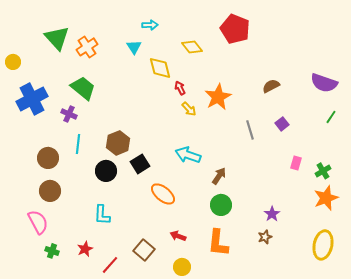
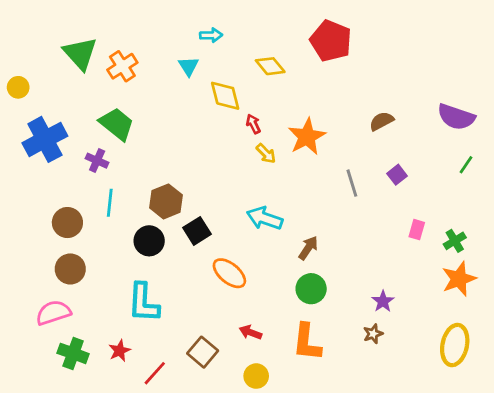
cyan L-shape: (102, 215) -> (143, 303), size x1.4
pink semicircle: (38, 222) -> (53, 313), turned -80
green cross: (52, 251) -> (73, 353), size x1.5

